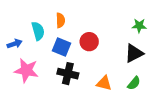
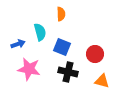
orange semicircle: (60, 20) -> (61, 14), moved
red circle: (89, 42) -> (95, 54), moved

